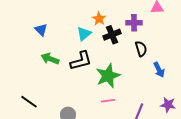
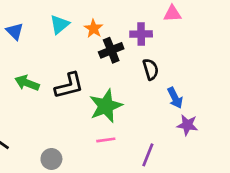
blue triangle: (41, 30) -> (15, 31), moved
cyan triangle: (84, 34) -> (60, 24), moved
purple star: (168, 105) -> (187, 125), moved

